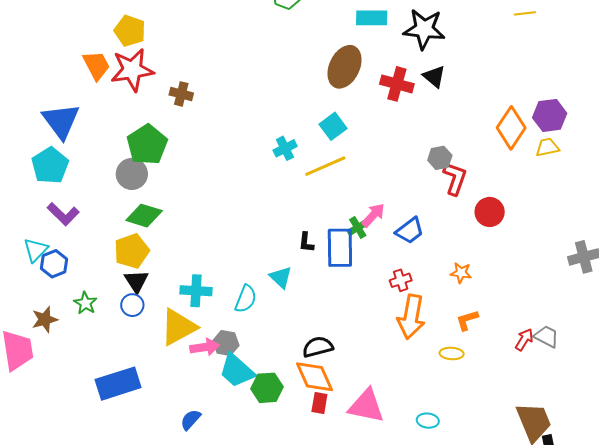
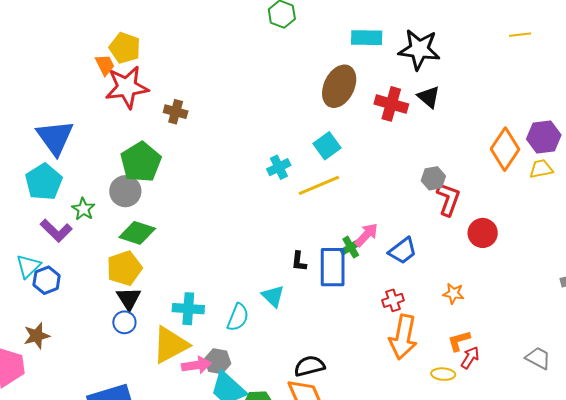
orange trapezoid: (96, 65) -> (105, 65), moved, size x0.7
green star: (85, 303) -> (83, 209), moved
red arrow: (524, 340) -> (470, 357), moved

